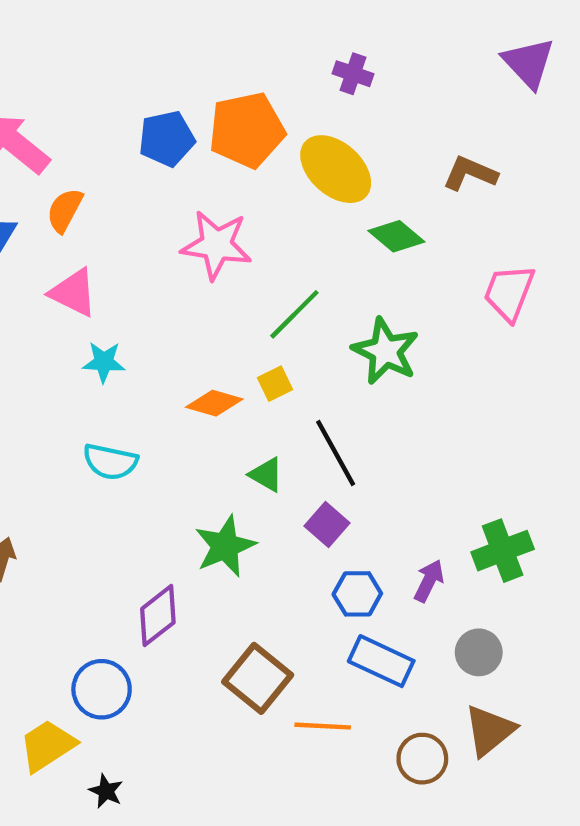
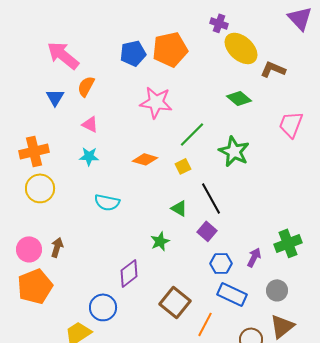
yellow ellipse: (336, 169) -> (241, 48), moved
pink triangle: (73, 293) -> (90, 124), size x0.7
cyan star: (104, 362) -> (89, 156), moved
orange diamond: (214, 403) -> (145, 159), moved
green star: (225, 546) -> (160, 241), size x0.7
orange line: (323, 726) -> (205, 324), turned -65

